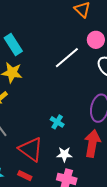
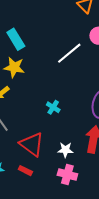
cyan cross: (57, 122) -> (53, 107), moved

